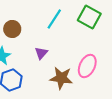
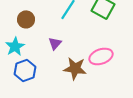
pink ellipse: (87, 66) -> (101, 56), turned 45

